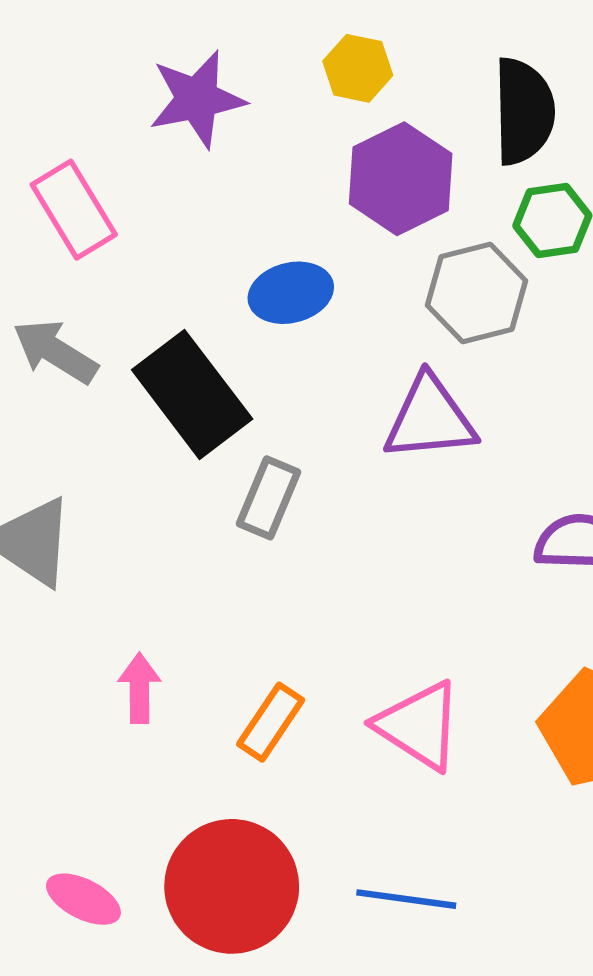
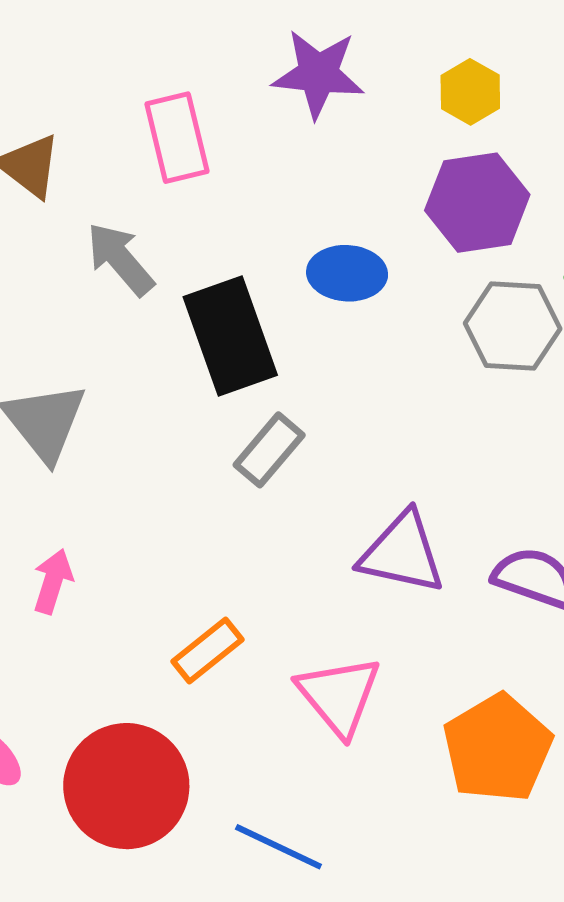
purple triangle: (430, 418) -> (402, 553), moved
pink arrow: (139, 688) -> (53, 581), moved

